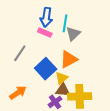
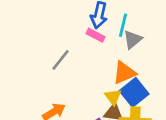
blue square: (46, 69) -> (134, 92), moved
yellow triangle: (62, 78) -> (113, 97), turned -32

